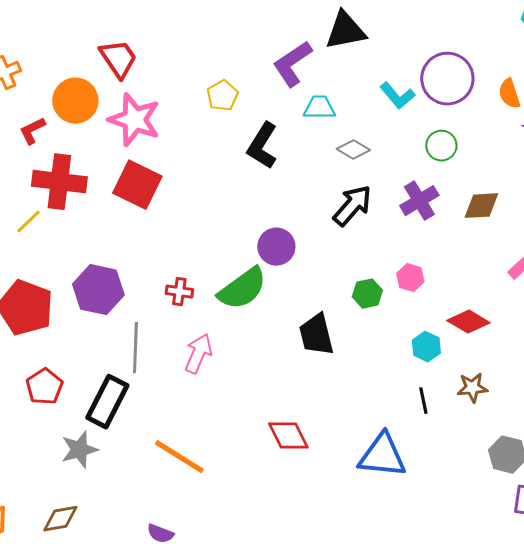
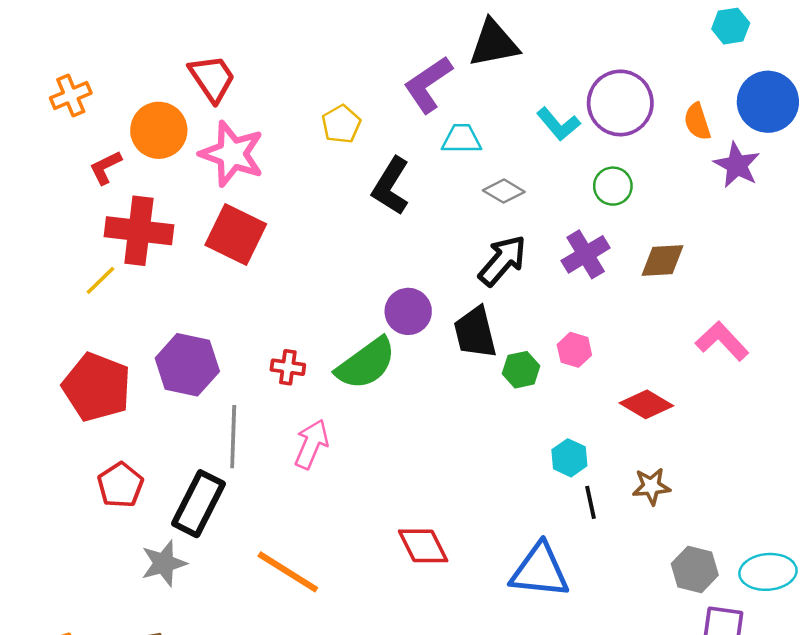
black trapezoid: (316, 335) -> (475, 332), moved
cyan hexagon: (426, 347) -> (569, 458), moved

